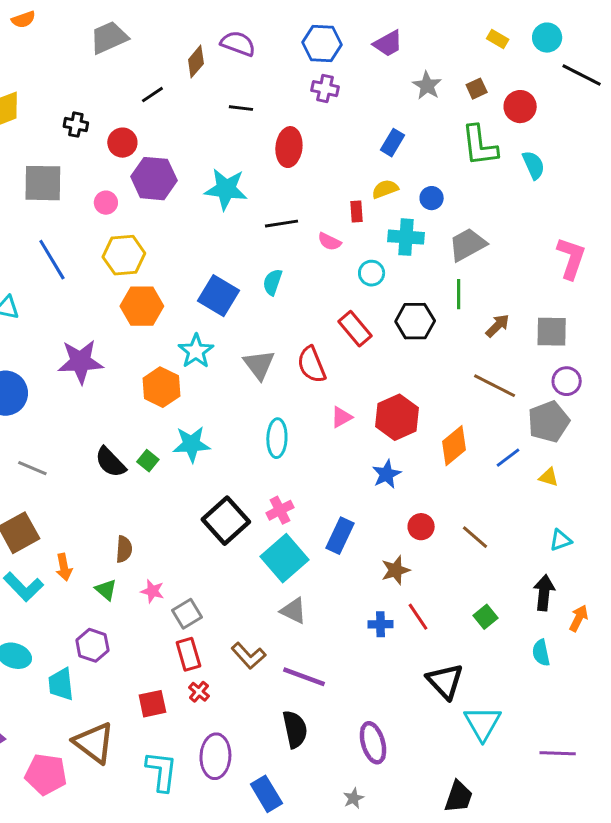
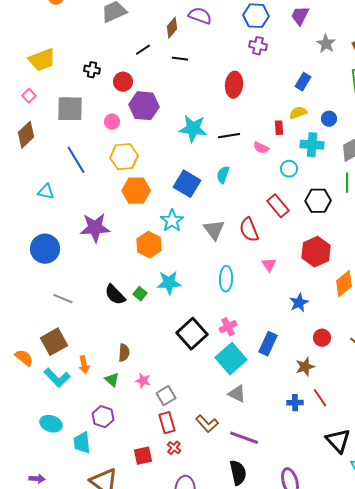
purple trapezoid: (388, 44) -> (300, 16), turned 145
black line: (241, 108) -> (180, 59), moved
cyan star: (226, 189) -> (193, 129), moved
pink triangle: (341, 417) -> (269, 265), turned -35
red hexagon: (397, 417) -> (316, 252), moved

